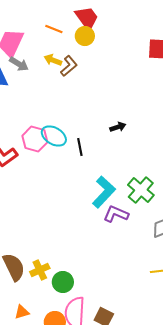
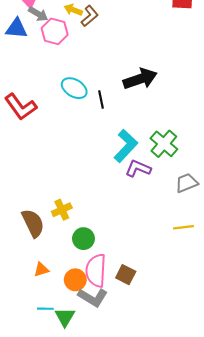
black arrow: (118, 127) -> (140, 79), size x2.0
pink hexagon: (35, 139) -> (55, 31), moved
yellow cross: (40, 270) -> (62, 210), moved

